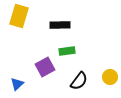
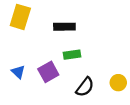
blue triangle: (17, 84) -> (18, 72), moved, turned -32

